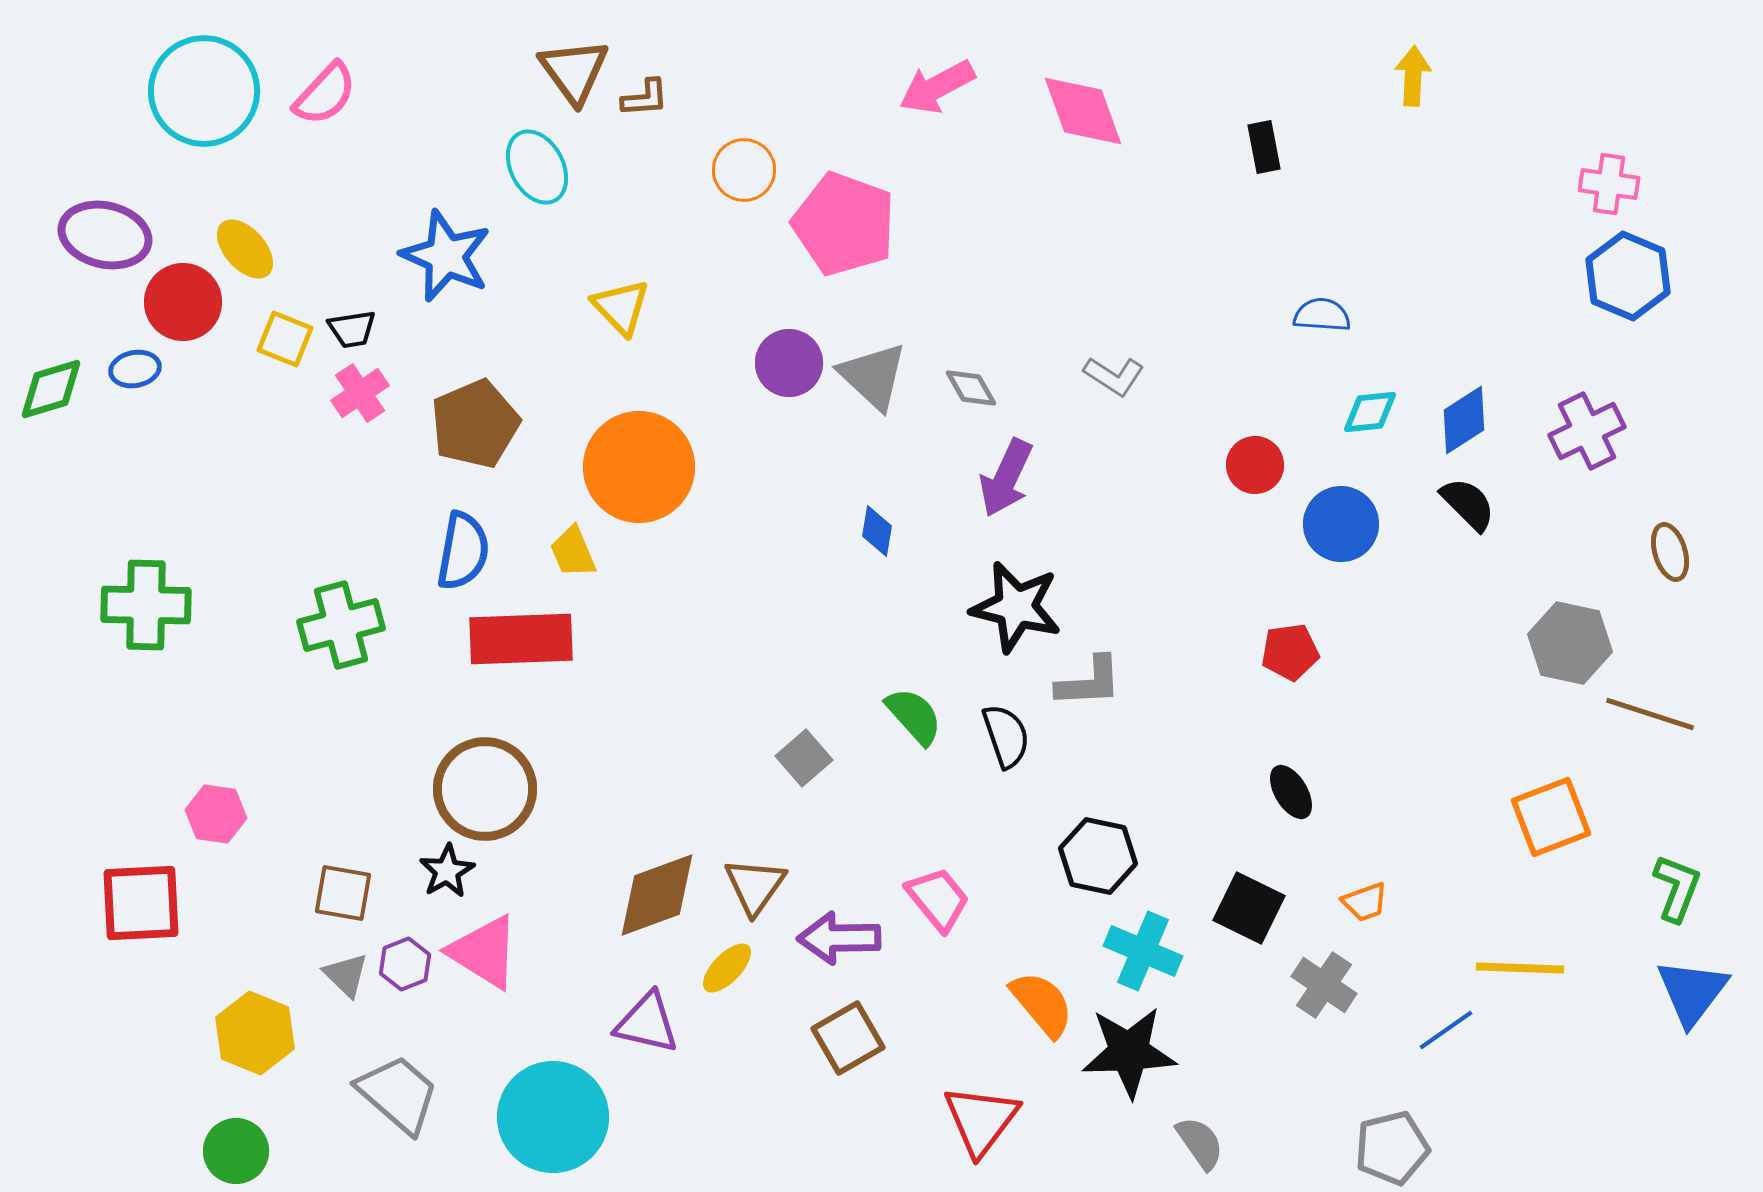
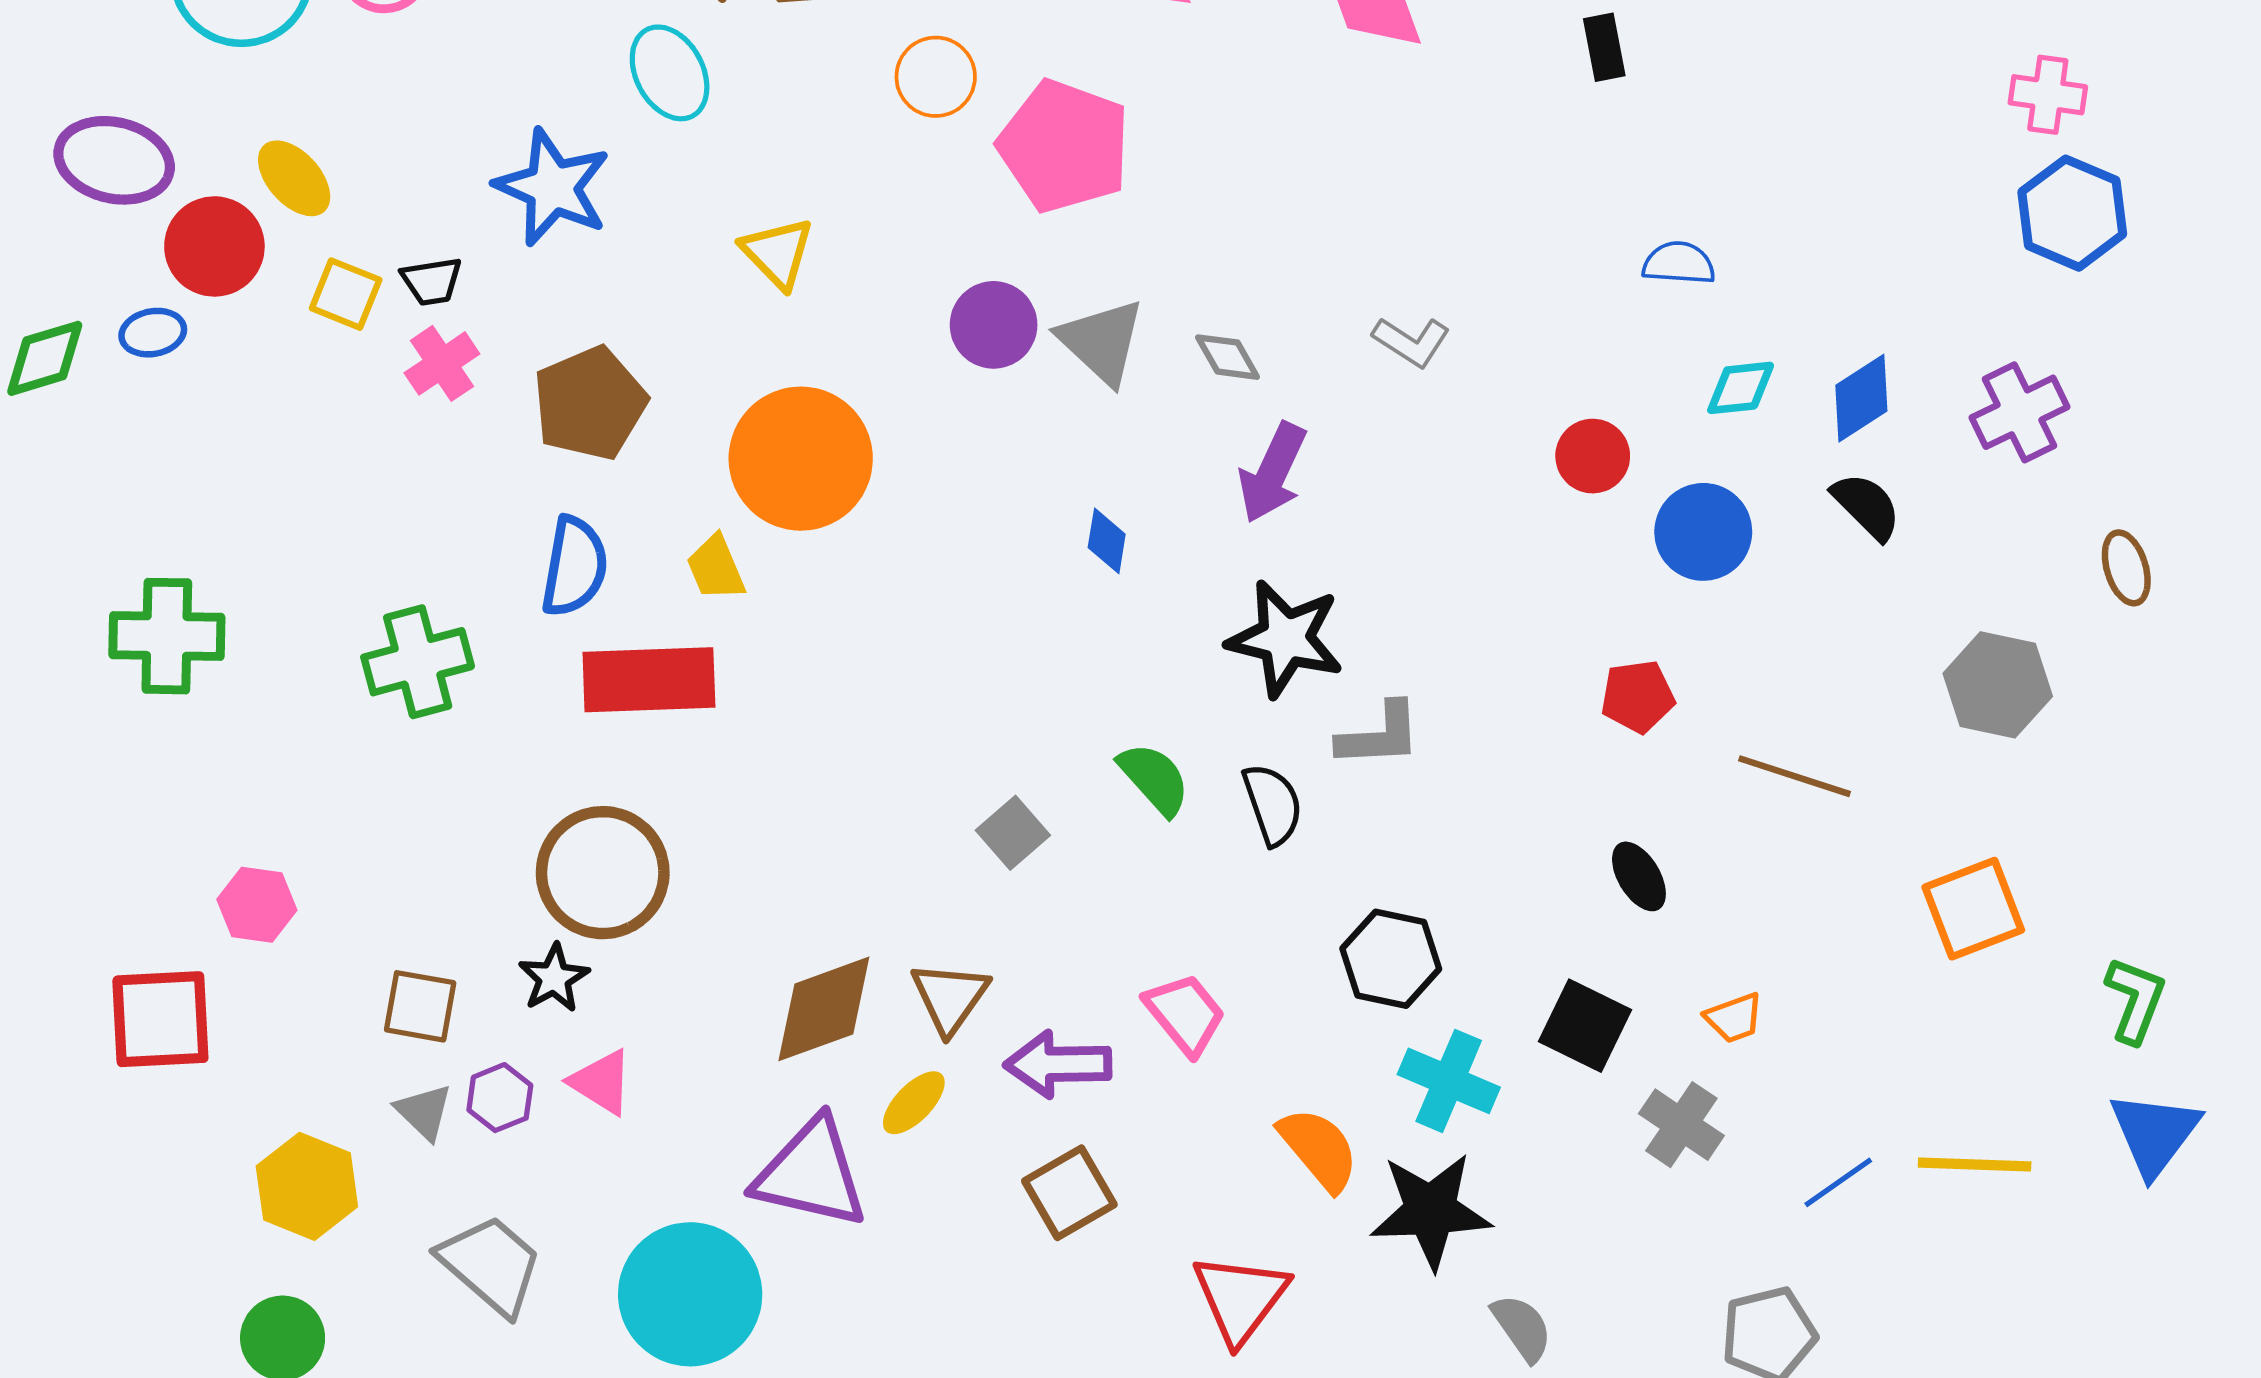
brown line: (1650, 714) -> (1795, 776), moved
pink triangle: (484, 952) -> (601, 1082), size x0.7
yellow line: (1520, 968) -> (1975, 1164), moved
purple triangle: (647, 1023) -> (811, 1173), size x1.4

